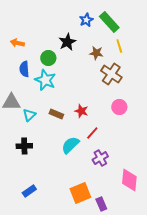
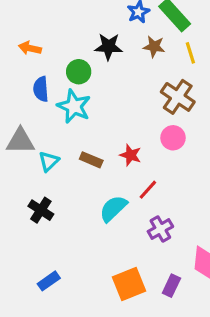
black star: (67, 42) -> (109, 47), turned 30
brown star: (96, 53) -> (154, 47), moved
pink circle: (119, 107) -> (173, 138), moved
black cross: (24, 146) -> (41, 210), turned 35
purple rectangle: (101, 204) -> (171, 286), moved, turned 48

